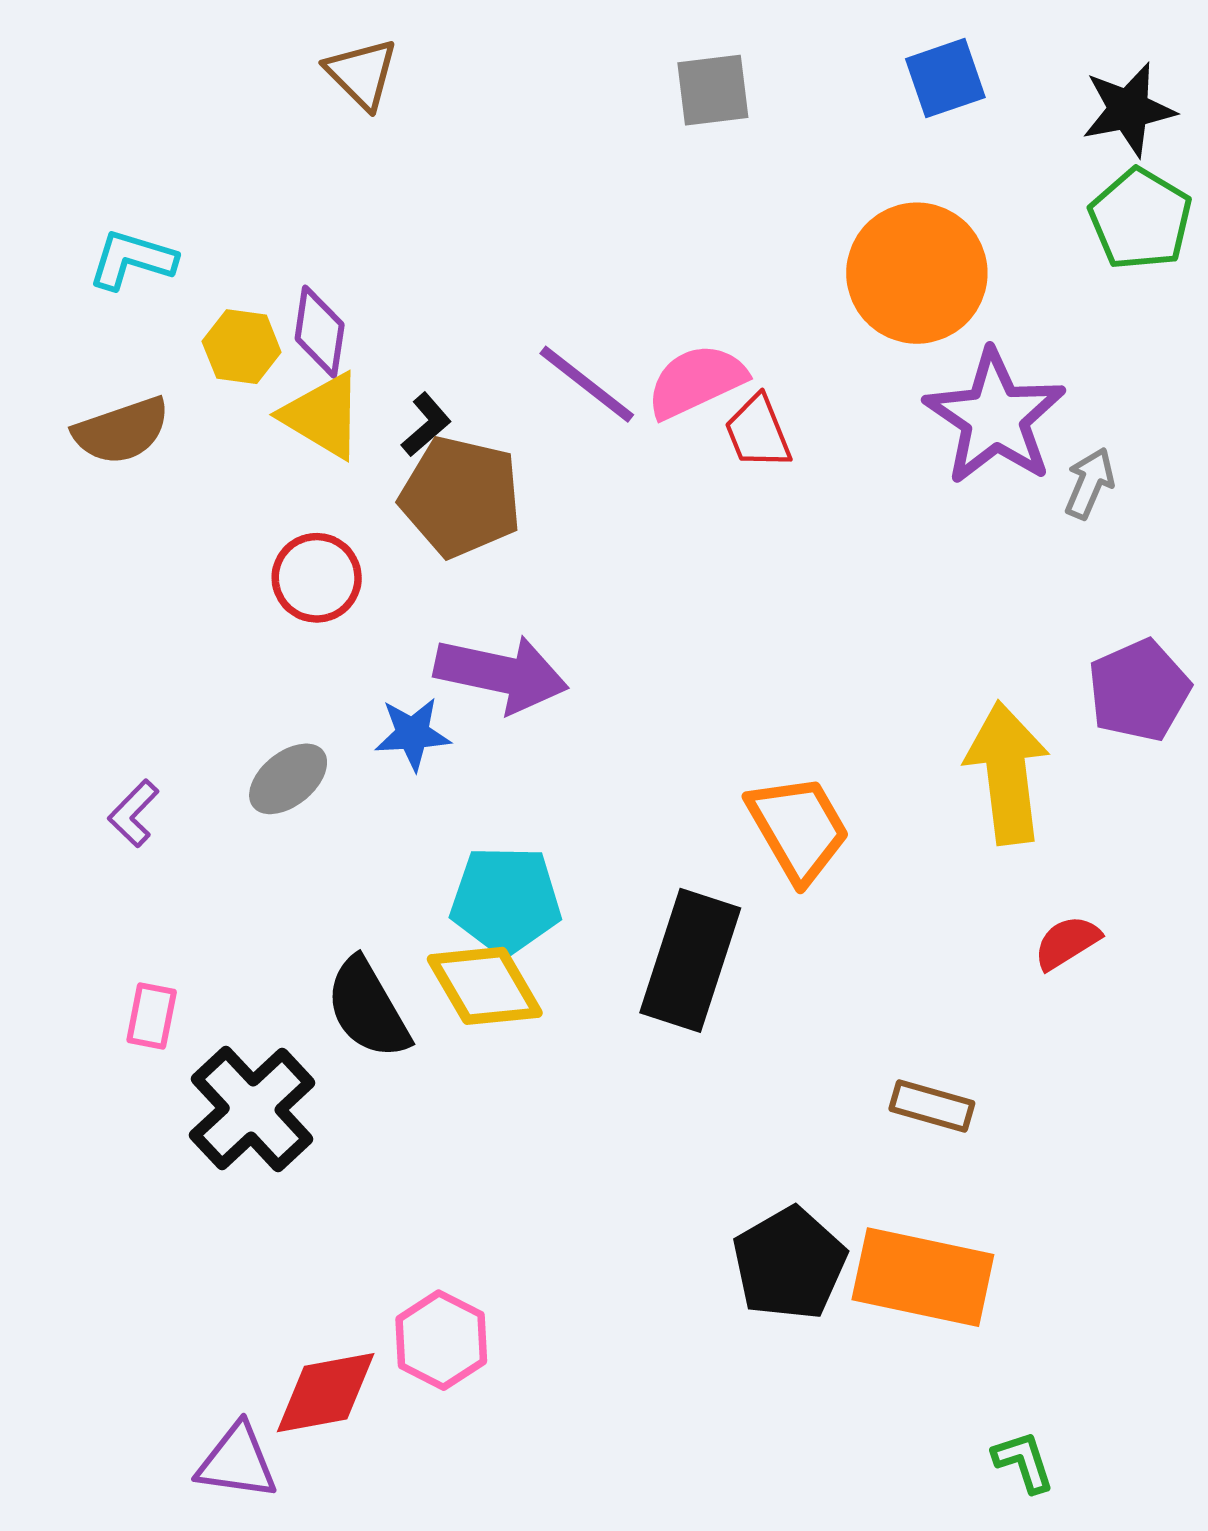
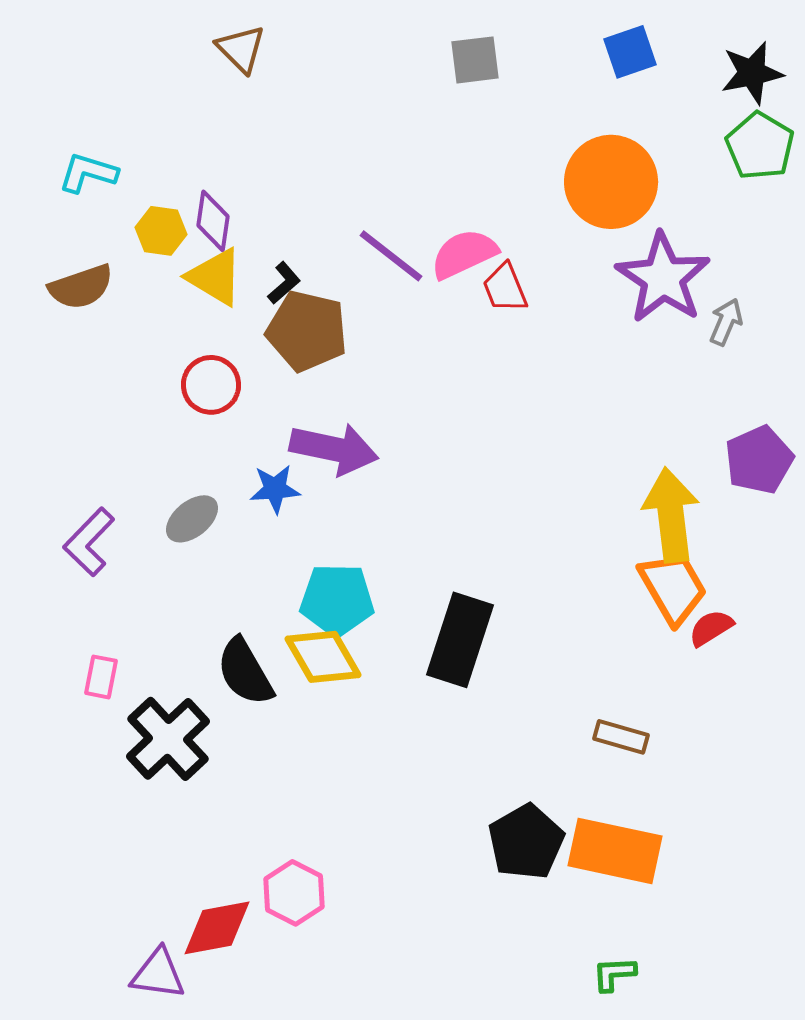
purple L-shape: (134, 813) -> (89, 542), size x1.5
orange trapezoid: (798, 828) -> (673, 588), moved
green L-shape: (1023, 1462) -> (614, 974), moved, turned -75

